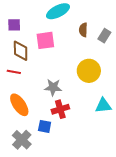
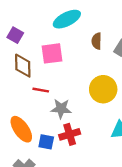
purple square: (14, 25) -> (15, 35), turned 32
red line: (14, 72) -> (41, 90), moved
blue square: (45, 126) -> (46, 142), moved

